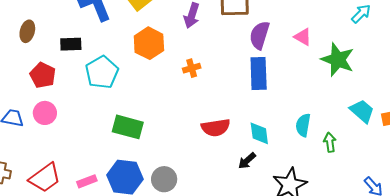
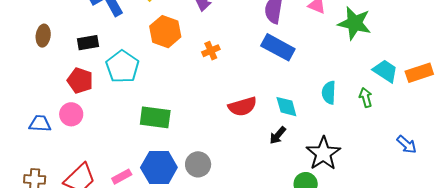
blue rectangle: (259, 74) -> (278, 47), turned -52
red pentagon: (43, 75) -> (80, 81), moved
green arrow: (330, 142) -> (366, 97), moved

